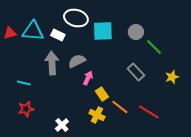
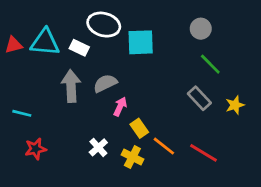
gray circle: (136, 32) -> (201, 29), moved
gray rectangle: (136, 72) -> (199, 98), moved
cyan line: (24, 83) -> (22, 113), moved
white cross: (62, 125) -> (98, 147), moved

